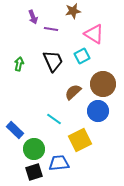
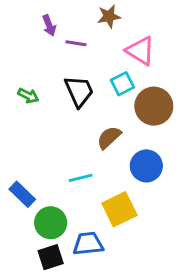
green arrow: (19, 64) -> (28, 96), turned 104
brown circle: (103, 84) -> (154, 106), moved
cyan line: (54, 119) -> (81, 178), turned -49

